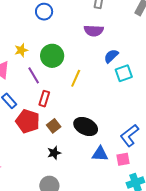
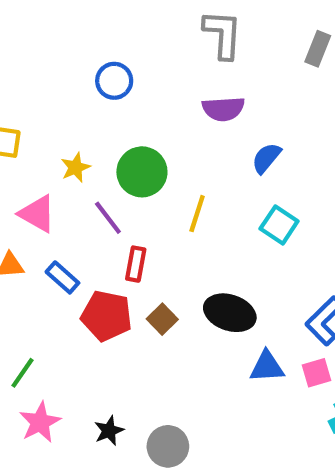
cyan square: (124, 73) -> (279, 225), moved, turned -30
black star: (54, 153) -> (109, 431), moved

